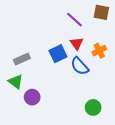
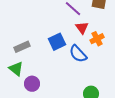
red triangle: (77, 43) -> (82, 28), moved

